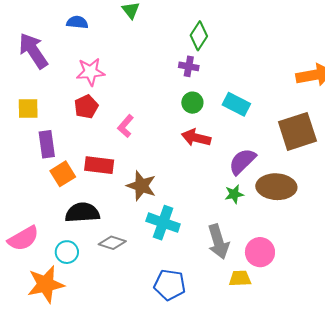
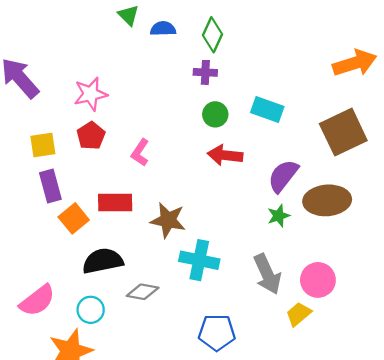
blue semicircle: (77, 22) -> (163, 29), moved
yellow square: (28, 109) -> (43, 145), moved
yellow trapezoid: (240, 278) -> (299, 314), turned -30

